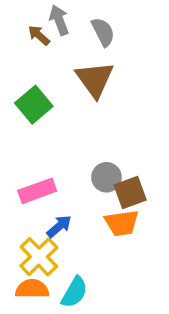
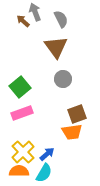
green square: (34, 105) -> (20, 87), moved
gray circle: (106, 177) -> (63, 79), moved
blue arrow: (59, 226) -> (47, 154), moved

